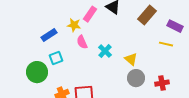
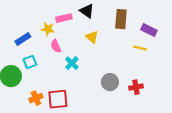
pink rectangle: (90, 14) -> (64, 18), turned 42
brown rectangle: (147, 15) -> (121, 19), turned -36
cyan cross: (105, 51) -> (72, 63), moved
yellow triangle: (131, 59) -> (92, 37), moved

